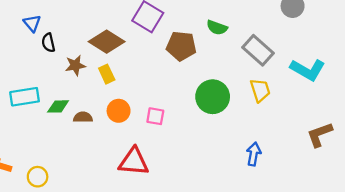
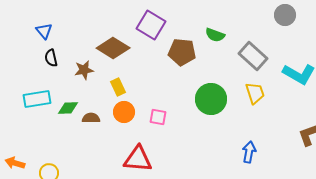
black semicircle: (48, 43) -> (51, 58), moved
yellow rectangle: (107, 74) -> (118, 87), moved

